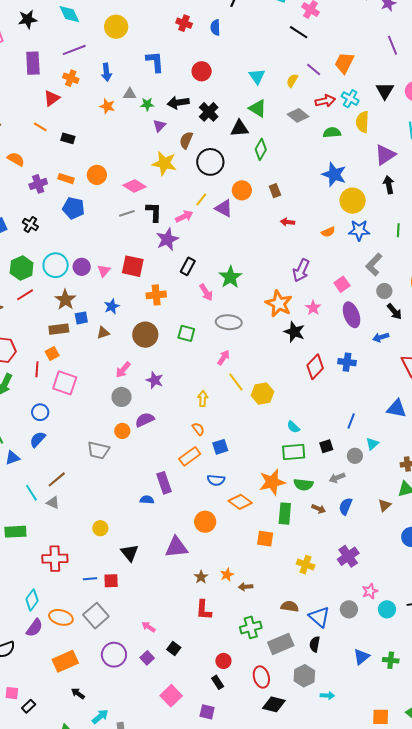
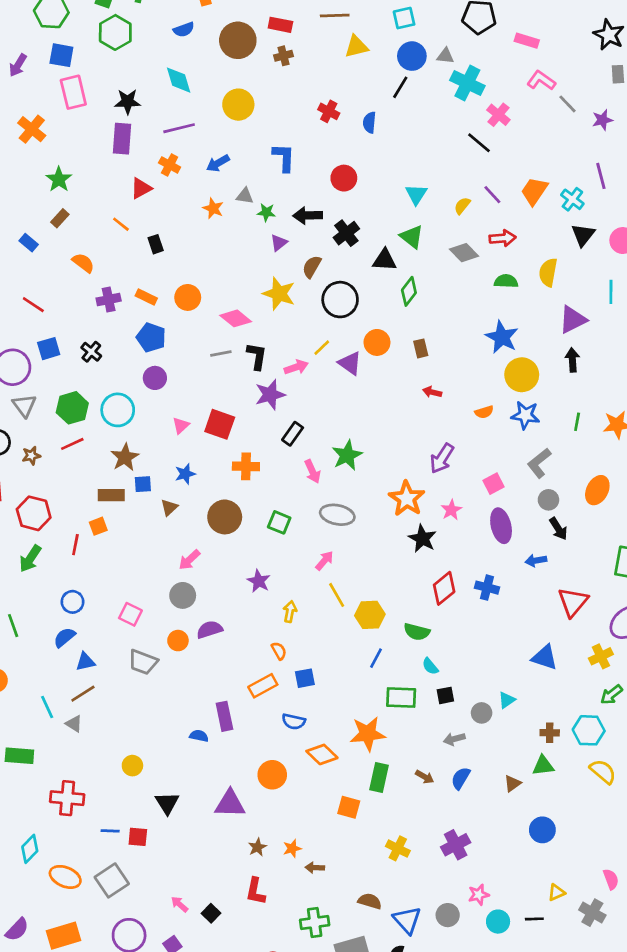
black star: (28, 19) -> (127, 102), moved
blue arrow: (106, 72) -> (218, 163), turned 60
cyan cross: (350, 99) -> (572, 199), moved
black rectangle: (68, 138) -> (156, 244), turned 48
purple circle: (82, 267) -> (155, 378), moved
brown triangle: (103, 333) -> (169, 507), turned -32
purple star: (155, 380) -> (259, 581), moved
pink square: (65, 383) -> (130, 614), moved, size x0.7
blue line: (351, 421) -> (376, 658), moved
cyan semicircle: (293, 427) -> (430, 666), moved
blue triangle: (13, 458) -> (85, 662), moved
green semicircle: (303, 485) -> (417, 632), moved
purple semicircle: (34, 628) -> (17, 930), moved
black square: (174, 649) -> (211, 913), moved

